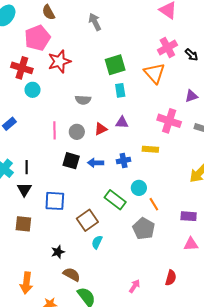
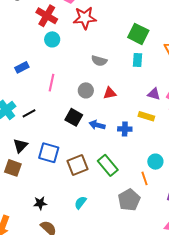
green square: (115, 65) -> (138, 34), turned 30
purple triangle: (122, 122) -> (154, 94), moved
pink line: (54, 130) -> (51, 83), moved
yellow rectangle: (150, 149) -> (146, 116), moved
black line: (27, 167) -> (29, 113), turned 48
cyan circle: (139, 188) -> (155, 162), moved
black triangle: (24, 189) -> (20, 146), moved
brown square: (87, 220) -> (78, 165), moved

